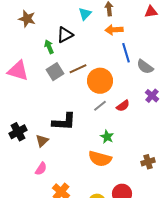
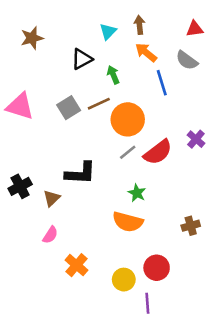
brown star: (27, 19) -> (32, 38), turned -30
orange arrow: (114, 30) -> (146, 52), turned 42
green arrow: (49, 47) -> (113, 75), moved
gray semicircle: (145, 67) -> (187, 60), moved
red semicircle: (123, 106) -> (158, 152), size x1.6

